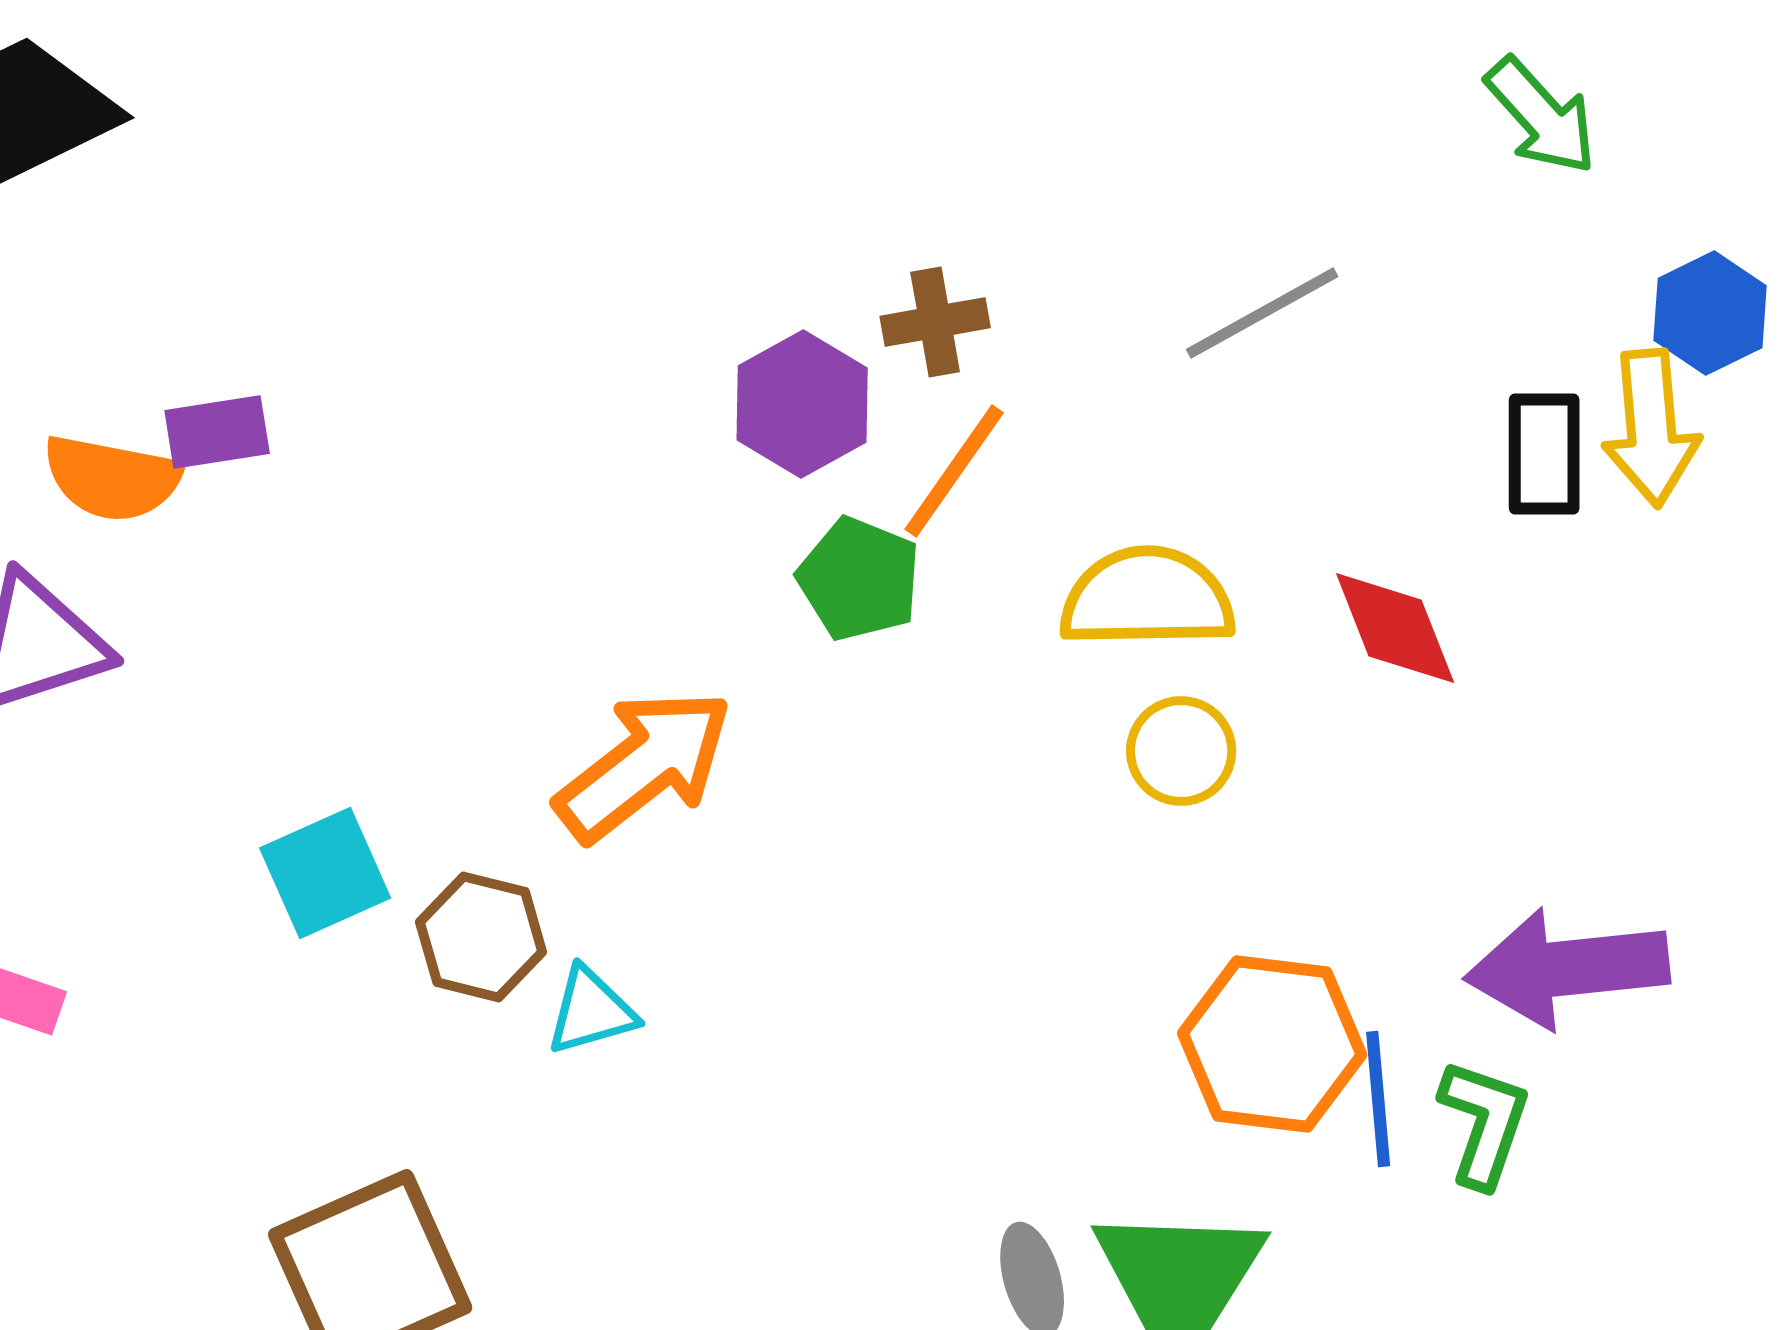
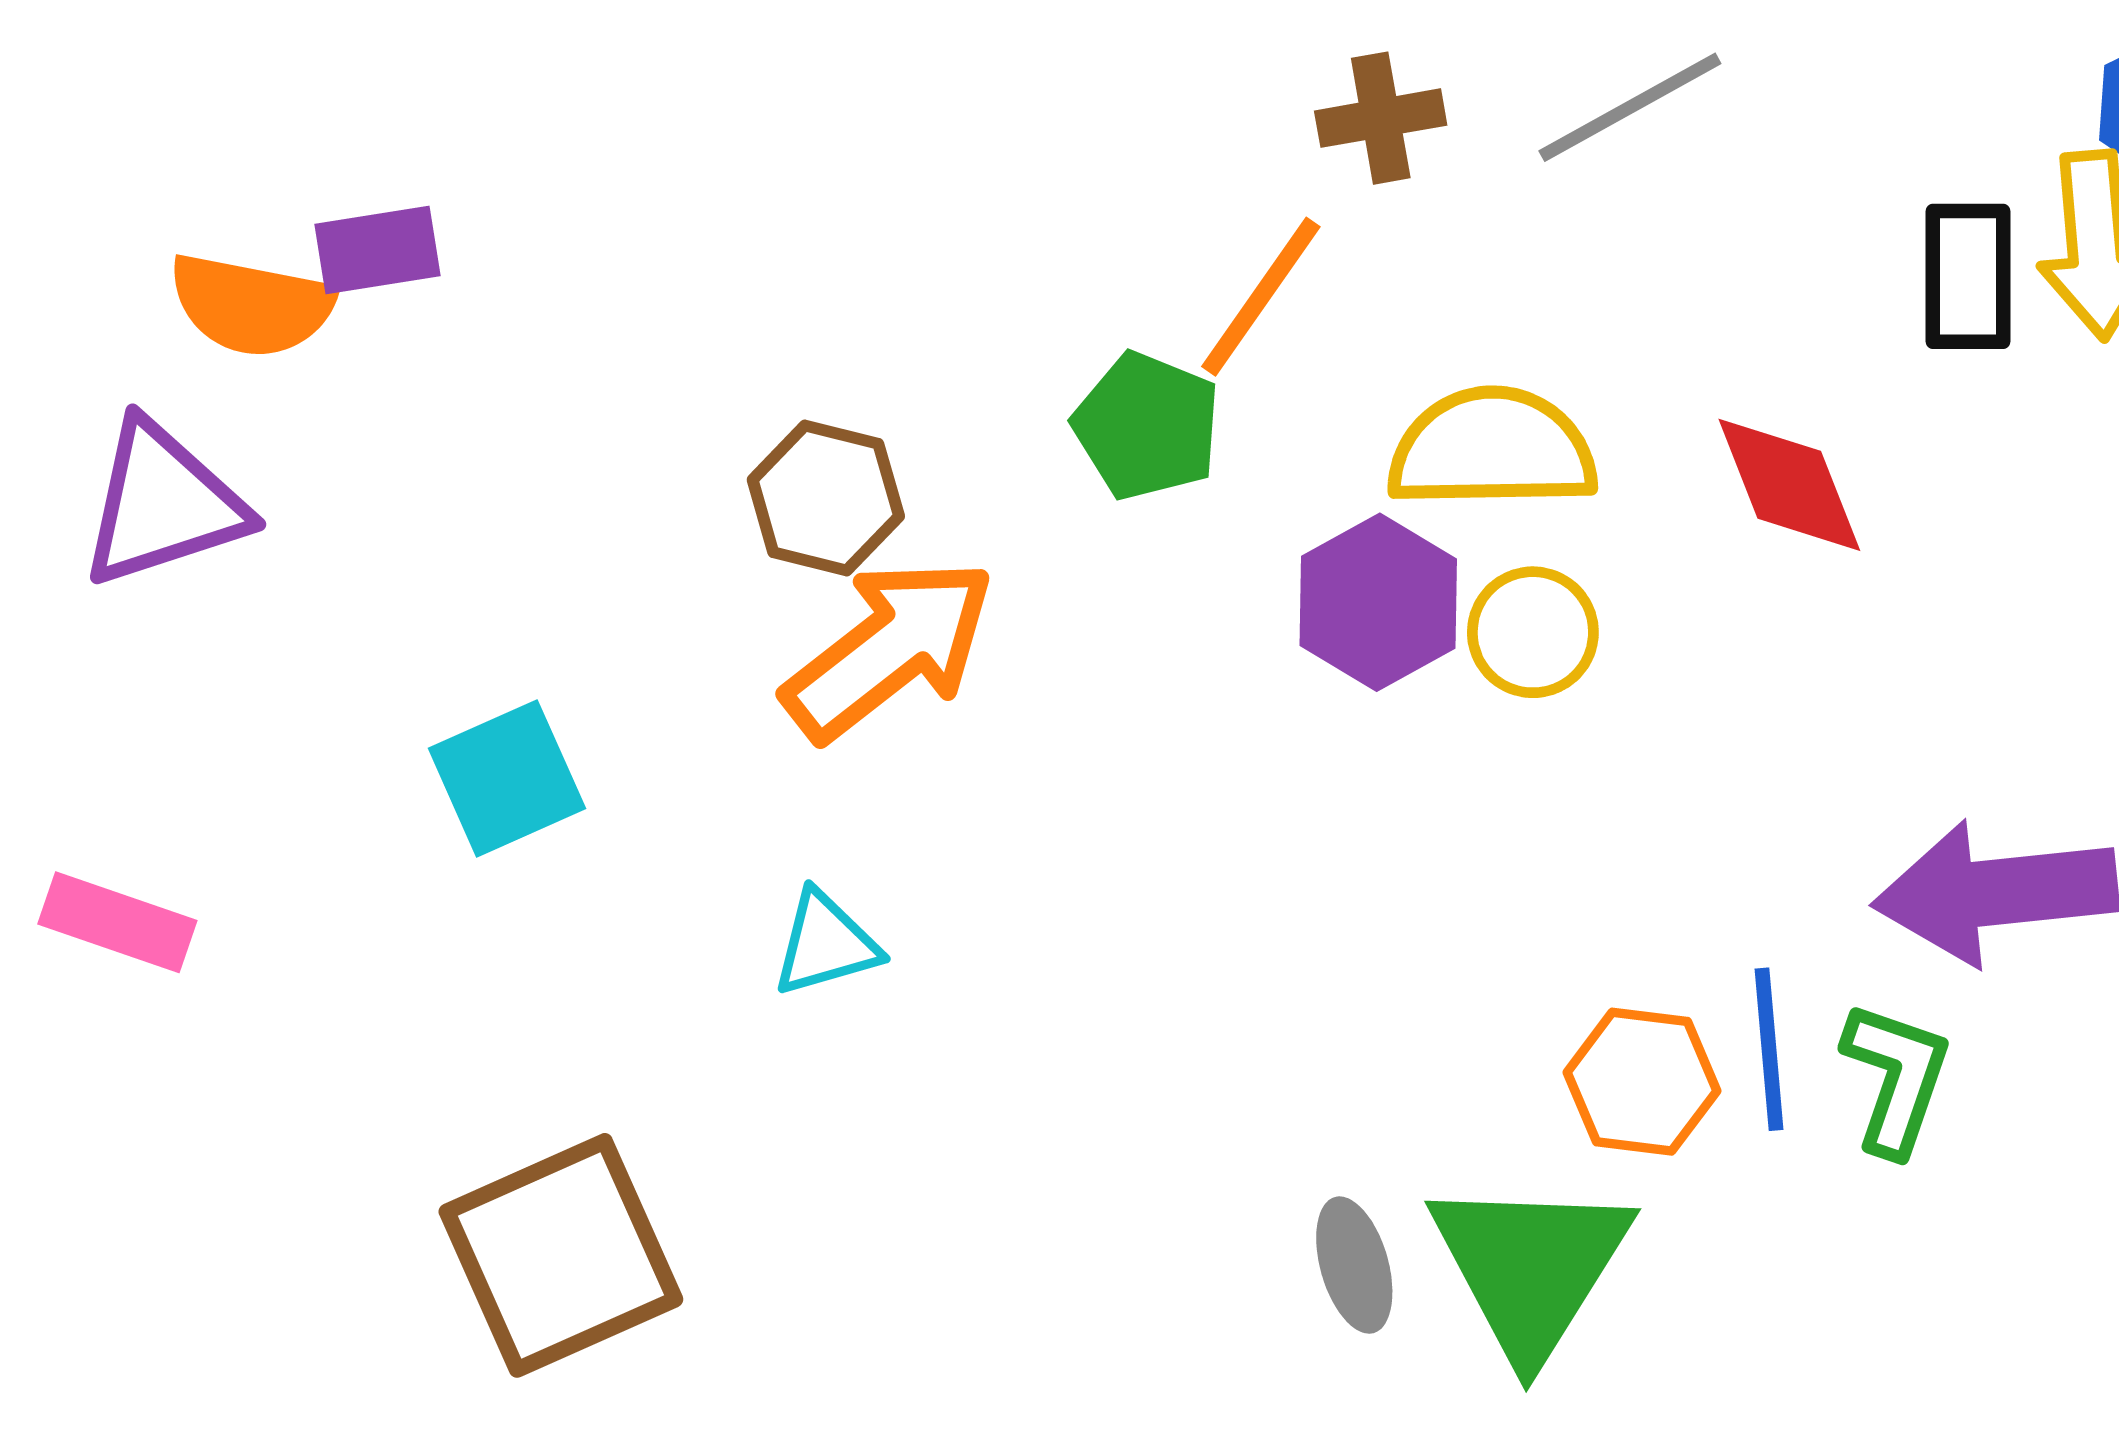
brown cross: (935, 322) -> (1381, 118), moved
purple hexagon: (802, 404) -> (1378, 602), moved
brown hexagon: (481, 937) -> (826, 498), moved
orange hexagon: (1272, 1044) -> (1642, 1082), moved, size x0.7

